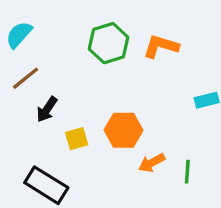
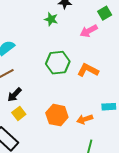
yellow square: (77, 139) -> (19, 113), moved, turned -32
orange arrow: (152, 163) -> (85, 119), moved

